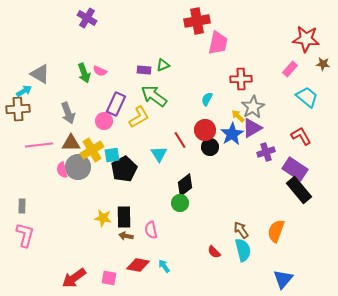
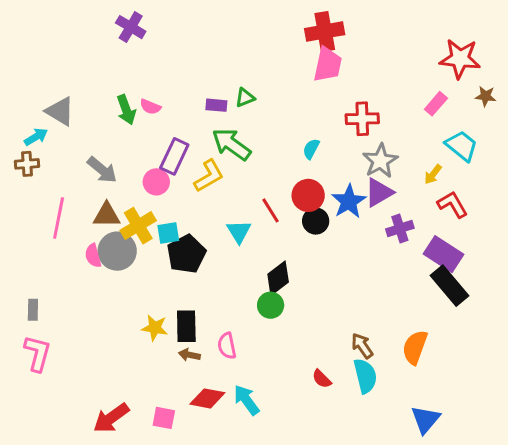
red cross: (197, 21) -> (325, 32), moved
brown cross: (18, 109) -> (27, 164), size x0.7
gray arrow: (68, 113) -> (102, 170), turned -30
yellow arrow: (238, 116) -> (433, 174), moved, turned -96
pink line: (39, 145) -> (59, 218), turned -72
cyan arrow: (164, 266) -> (246, 400), size x1.5

